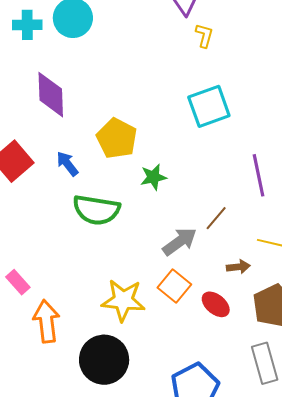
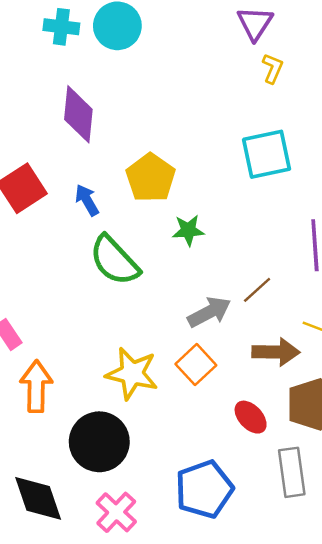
green semicircle: (96, 210) -> (114, 260), turned 30
brown arrow: (238, 267) -> (276, 352), size x1.6
red ellipse: (216, 304) -> (251, 417), moved

